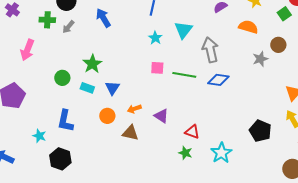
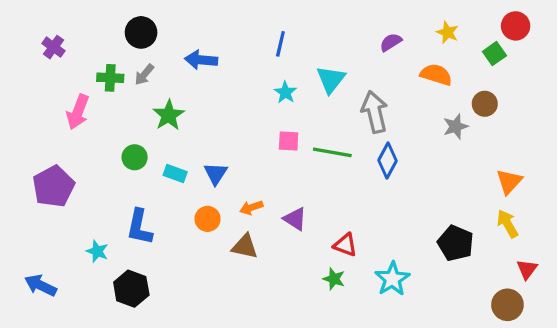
blue arrow: (103, 18) -> (201, 60), turned -54
green cross: (47, 20) -> (110, 78), moved
green star: (92, 64) -> (169, 115), moved
blue diamond: (218, 80) -> (387, 161), turned -70

